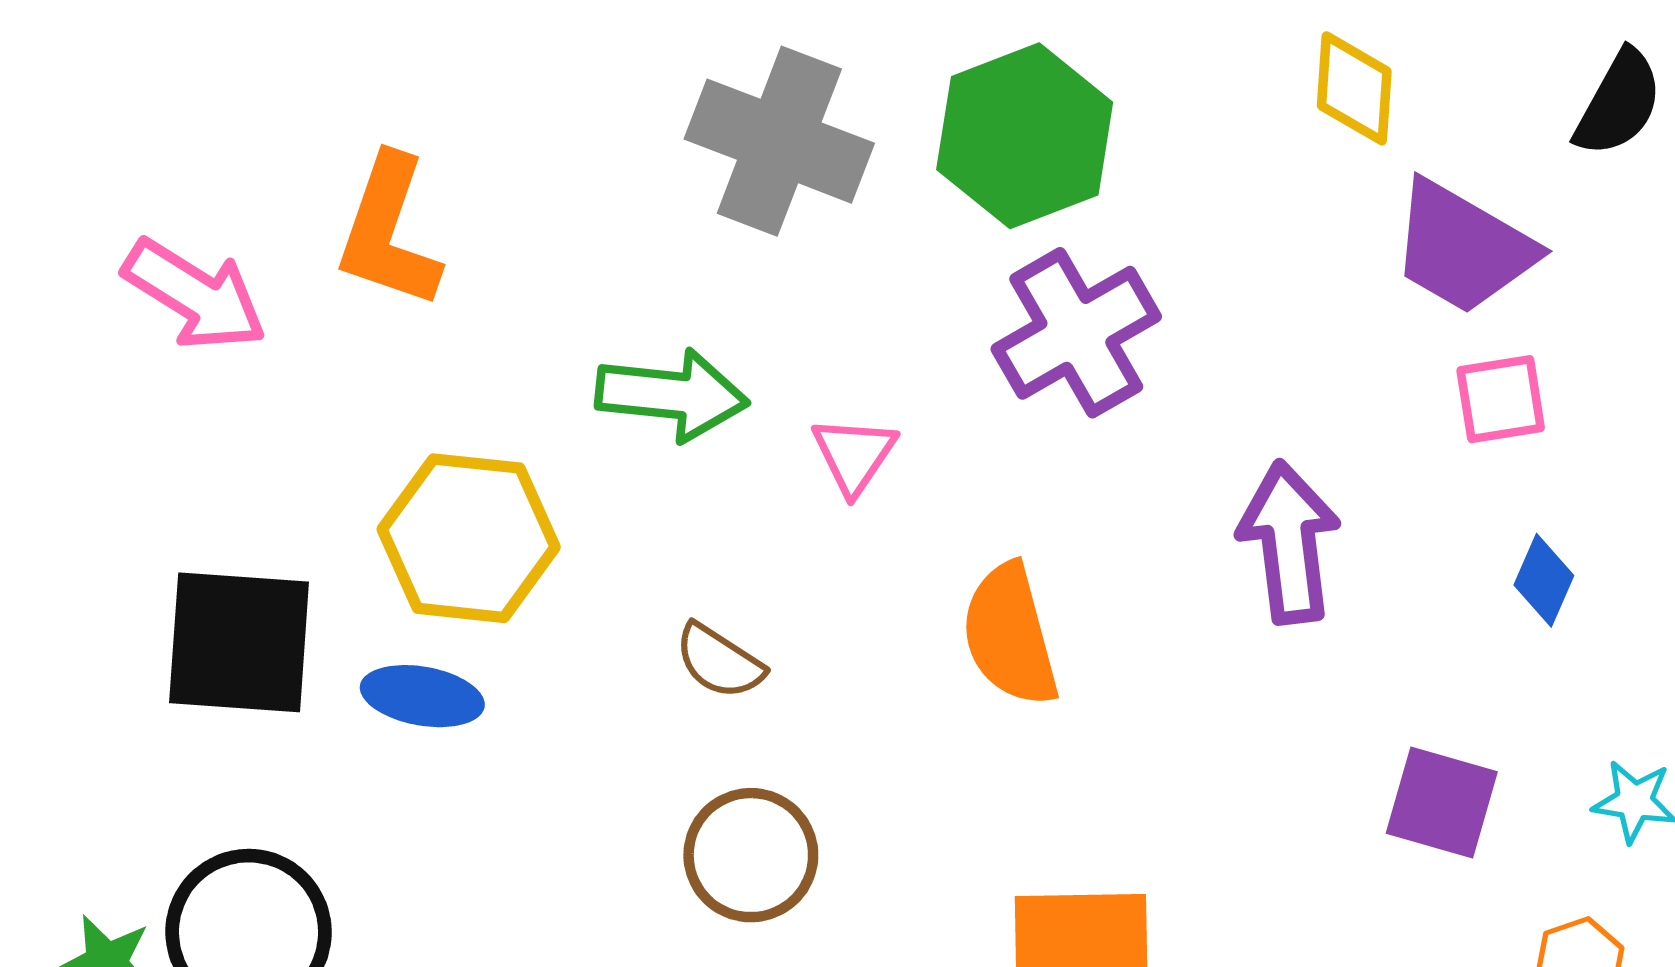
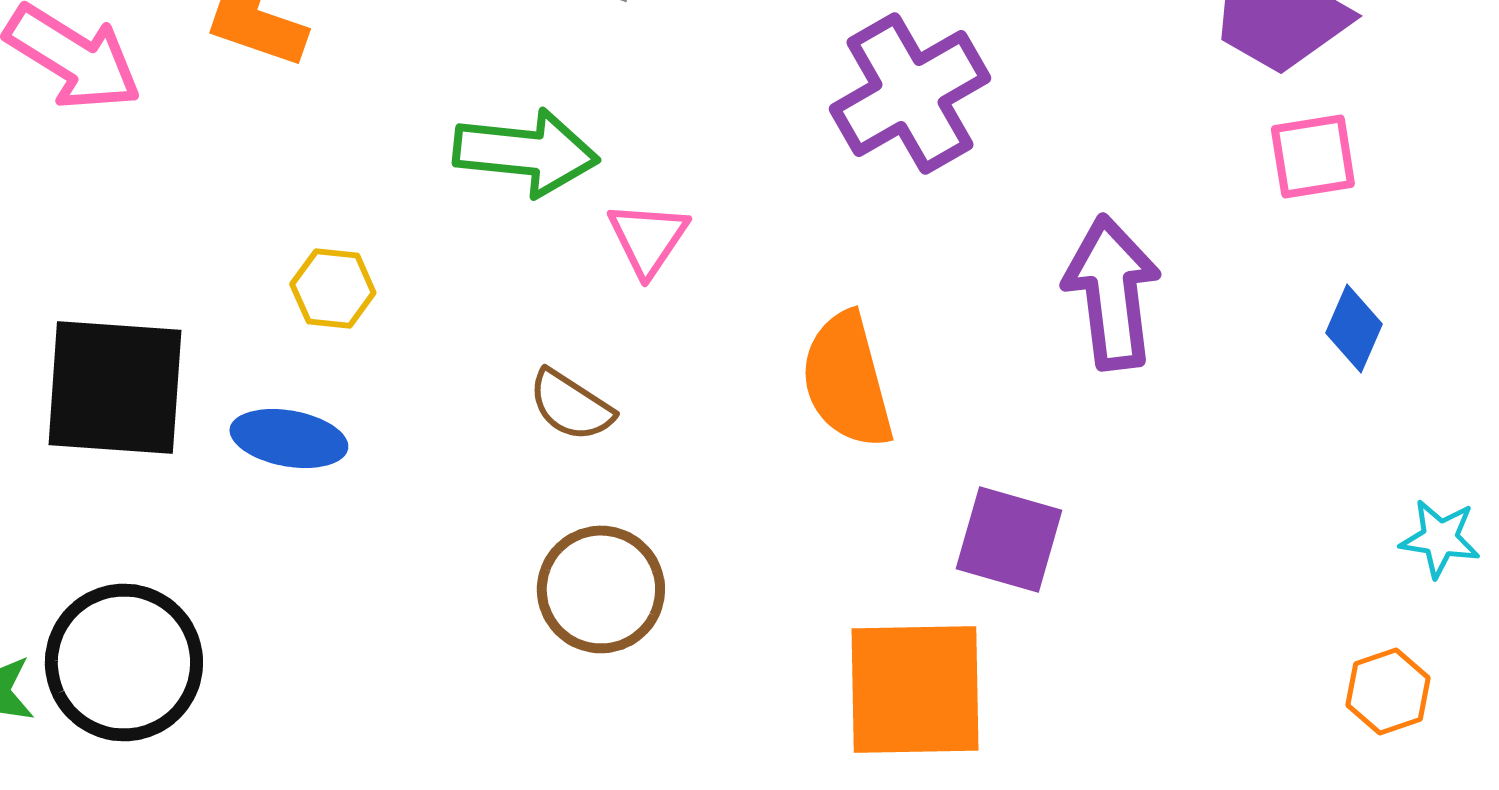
pink triangle: (854, 455) -> (648, 238), moved
yellow hexagon: (469, 538) -> (333, 288), size x0.5
purple square: (1442, 802) -> (1009, 539), moved

